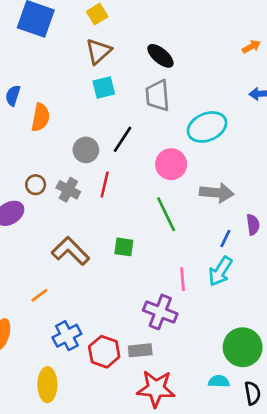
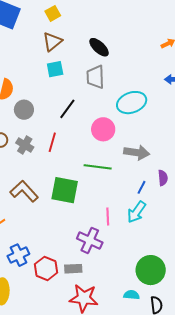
gray circle: (86, 150) -> (24, 110), moved
green line: (166, 214) -> (98, 167), turned -60
green square: (124, 247) -> (65, 190), size x1.8

